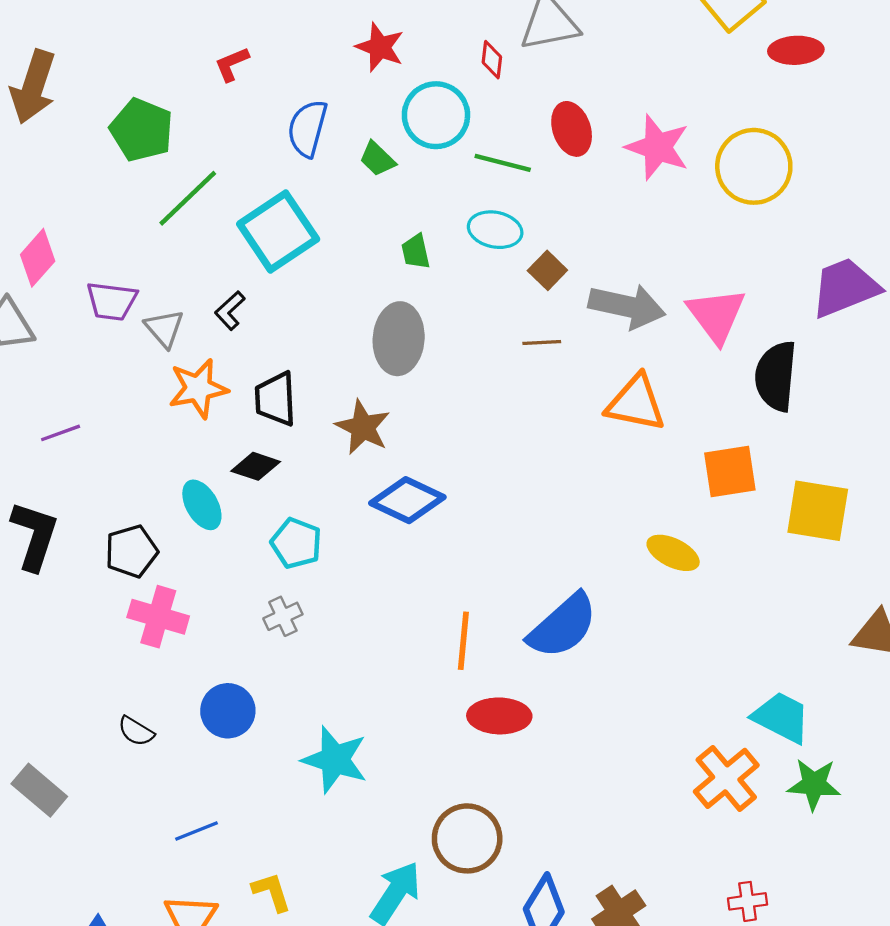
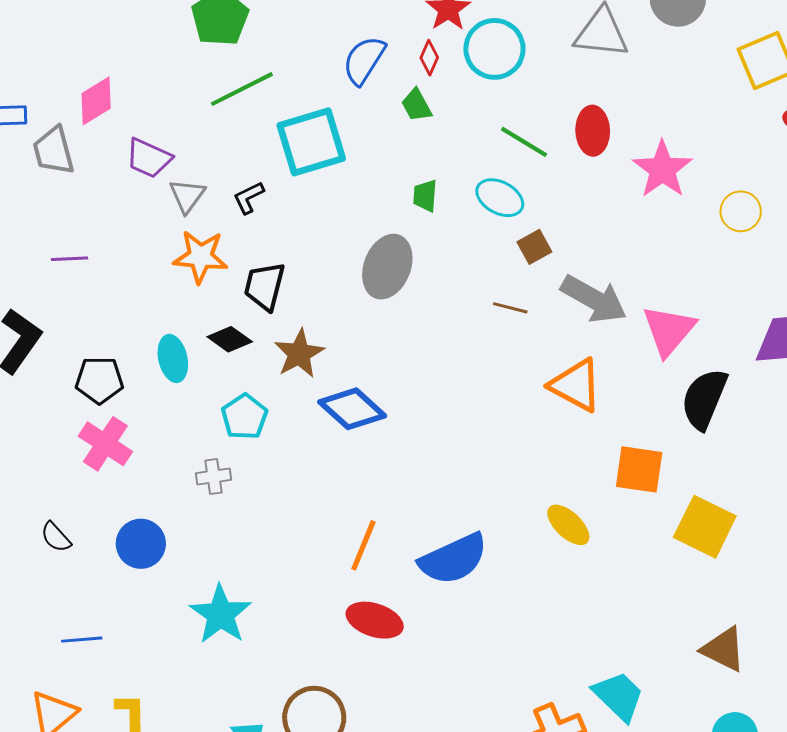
red diamond: (492, 60) -> (429, 58), moved
cyan circle: (436, 115) -> (494, 49), moved
yellow circle: (754, 166) -> (741, 211), size x0.6
brown star: (363, 427) -> (299, 354), moved

